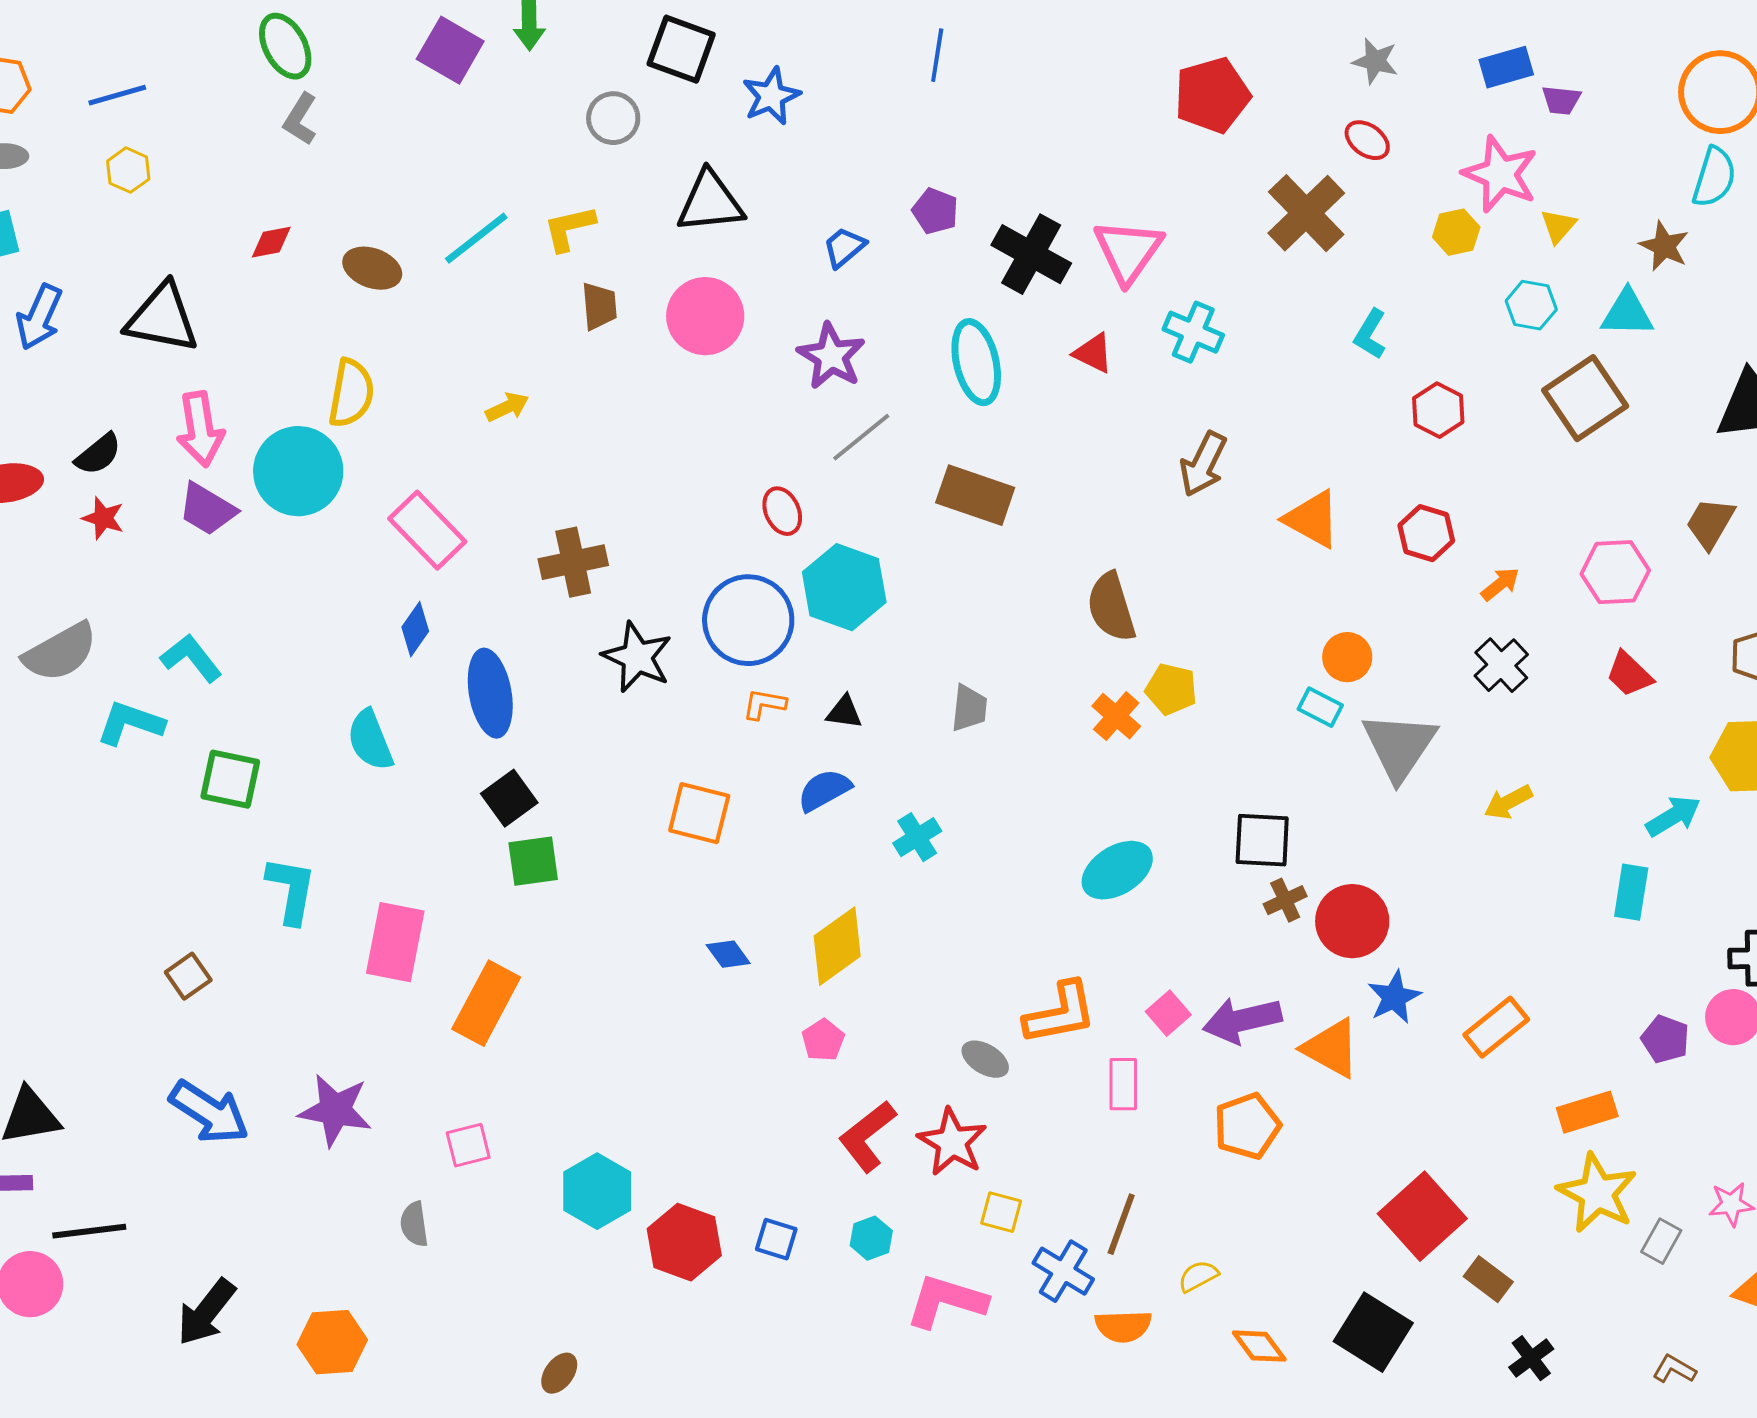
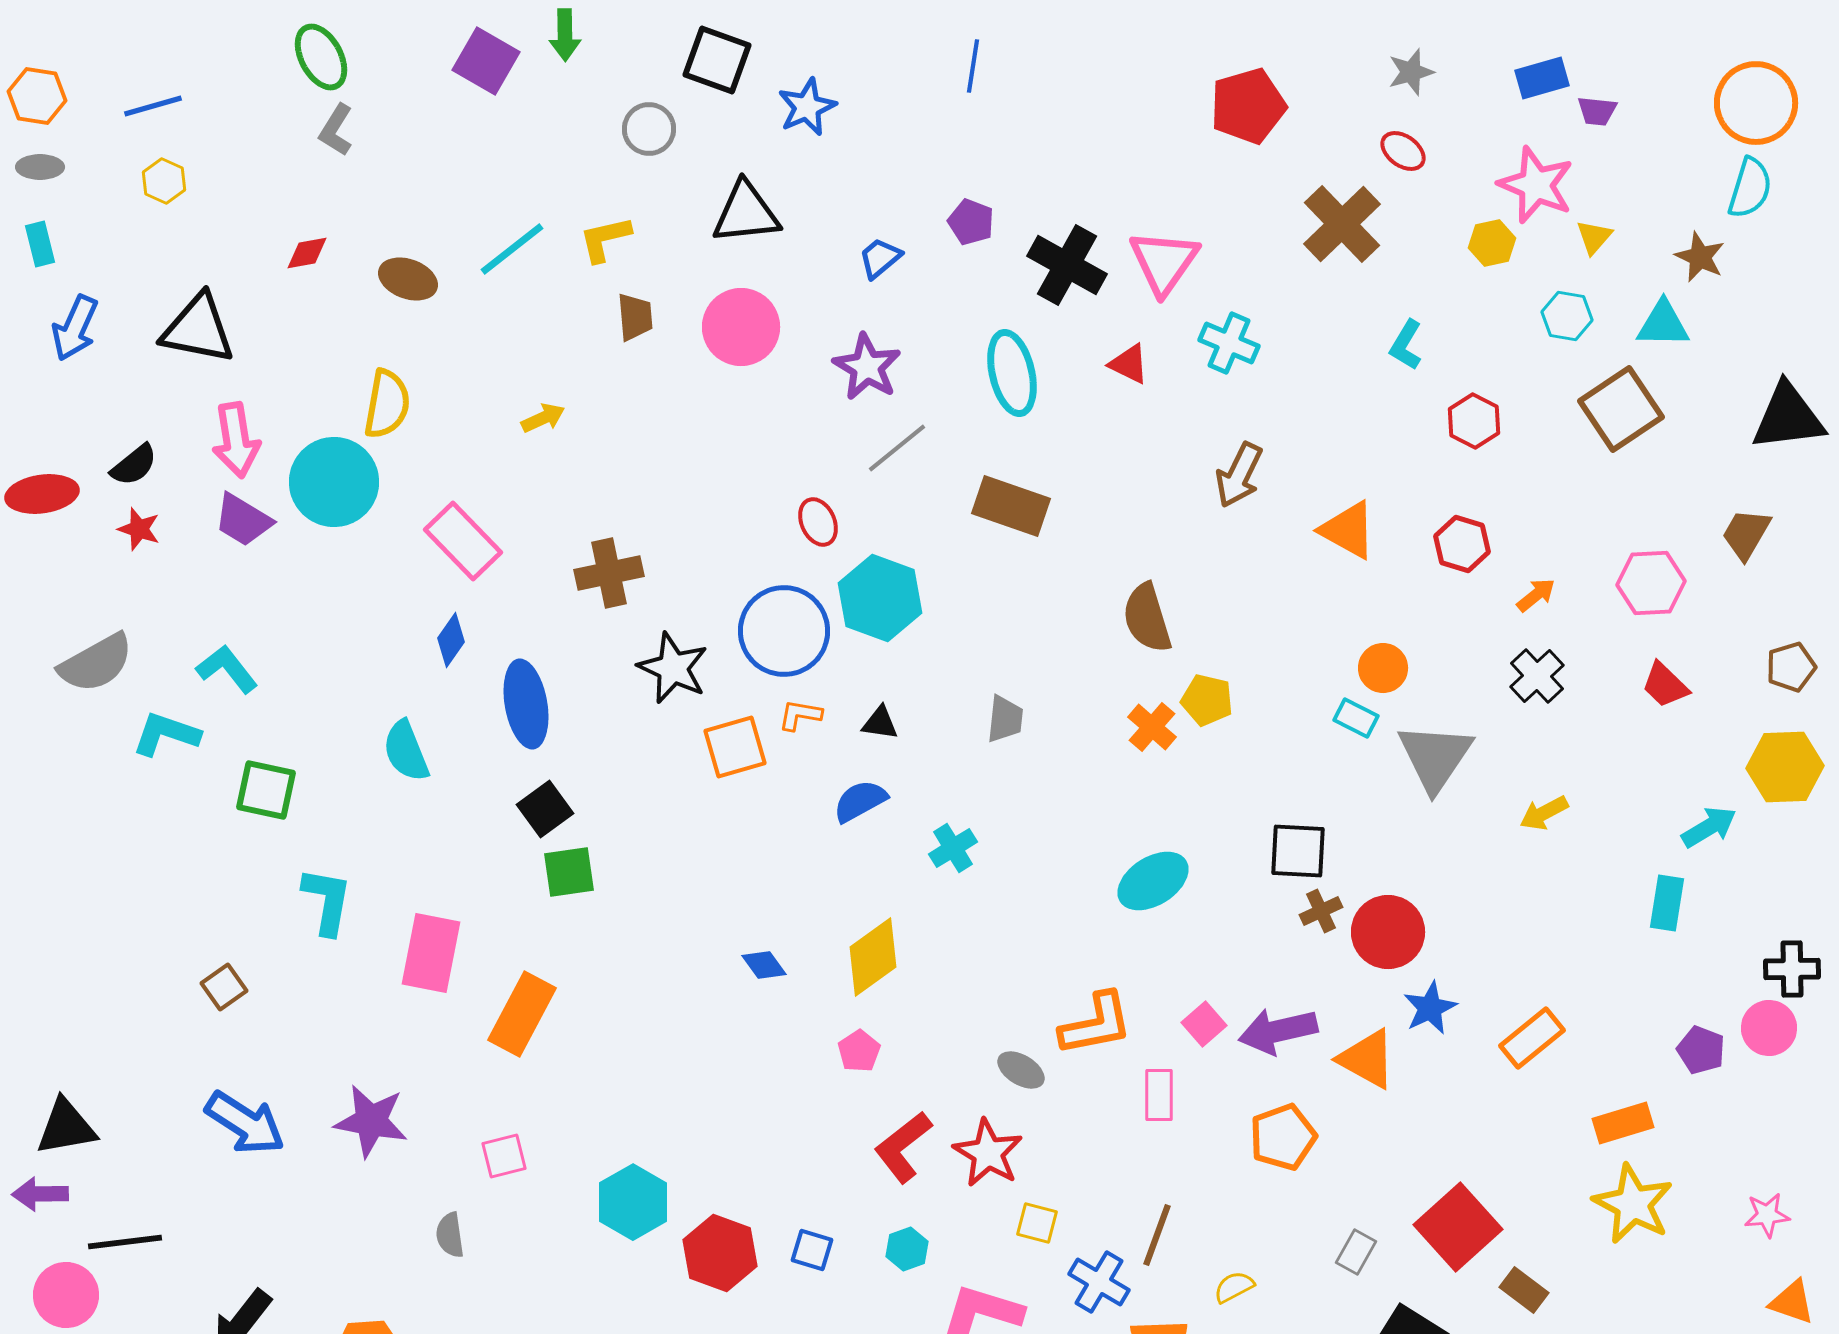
gray star: (1375, 61) -> (1411, 72), turned -30
orange square: (699, 813) -> (735, 747), moved, turned -30
gray rectangle: (1661, 1241) -> (1356, 1252), moved

